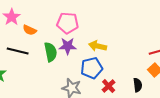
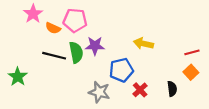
pink pentagon: (68, 23) -> (75, 20), moved
yellow arrow: (98, 46) -> (143, 44), moved
black line: (18, 51) -> (54, 56), moved

